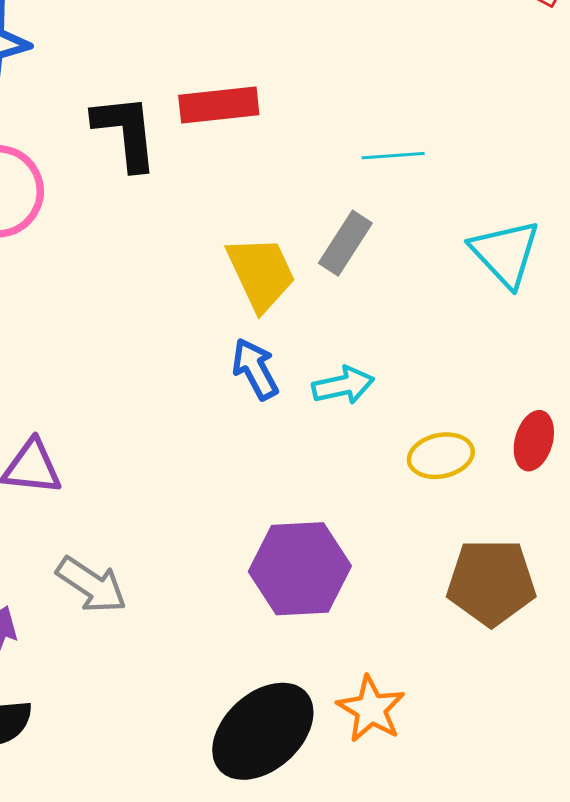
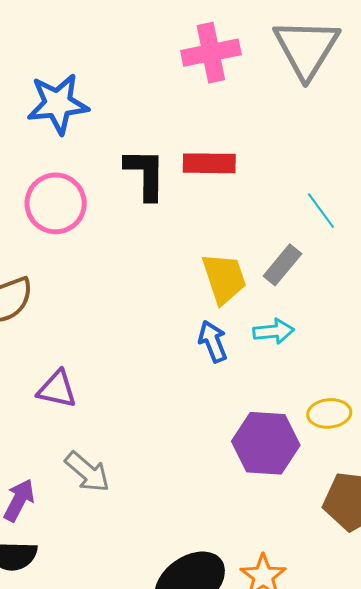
cyan line: (393, 156) -> (321, 211), turned 51
cyan arrow: (343, 385) -> (274, 331), moved
purple hexagon: (300, 569) -> (266, 443), moved

